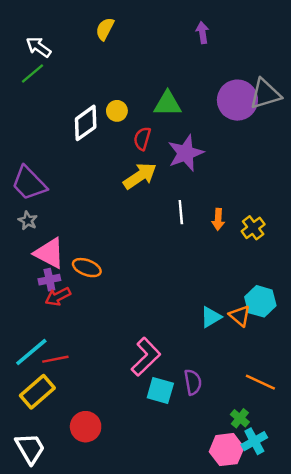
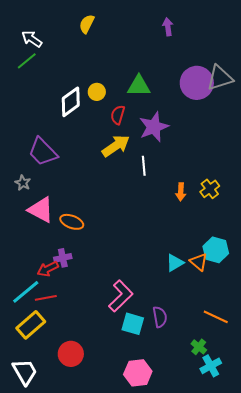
purple trapezoid: (29, 183) -> (43, 152), moved
white line: (181, 212) -> (144, 166), moved
orange arrow: (218, 219) -> (181, 192), moved
purple cross: (49, 280) -> (63, 258), moved
red arrow: (58, 297) -> (48, 269), moved
pink hexagon: (227, 450) -> (138, 373), moved

